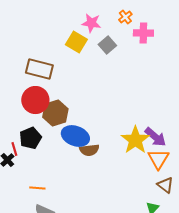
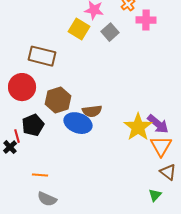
red circle: (35, 100) -> (22, 87), moved
brown semicircle: (89, 150) -> (92, 111), moved

